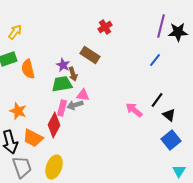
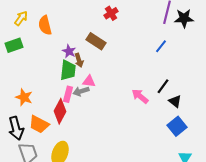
orange semicircle: (28, 69) -> (45, 25), moved
green trapezoid: (62, 84) -> (68, 70), turned 105

